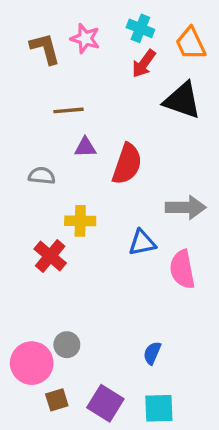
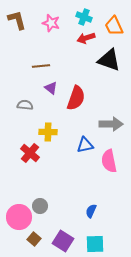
brown L-shape: (45, 49) -> (17, 20), moved
red arrow: (144, 64) -> (86, 38), turned 36
purple triangle: (85, 147) -> (51, 88), turned 40
brown square: (57, 400) -> (34, 239), turned -32

